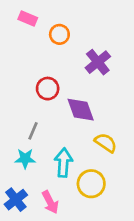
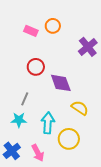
pink rectangle: (28, 19) -> (31, 31), moved
orange circle: (59, 34) -> (53, 26), moved
purple cross: (98, 62) -> (88, 47), moved

